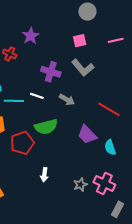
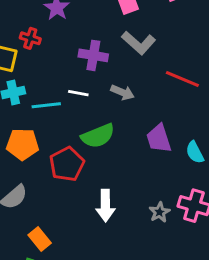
red line: (109, 109) -> (182, 79), moved
purple trapezoid: (87, 135) -> (159, 139), turned 35
white arrow: (44, 175) -> (105, 206), size x1.5

